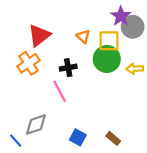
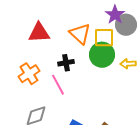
red triangle: (39, 35) -> (39, 33), turned 35
orange triangle: (83, 36) -> (80, 34), size x1.6
orange cross: (28, 63) -> (29, 74), moved

